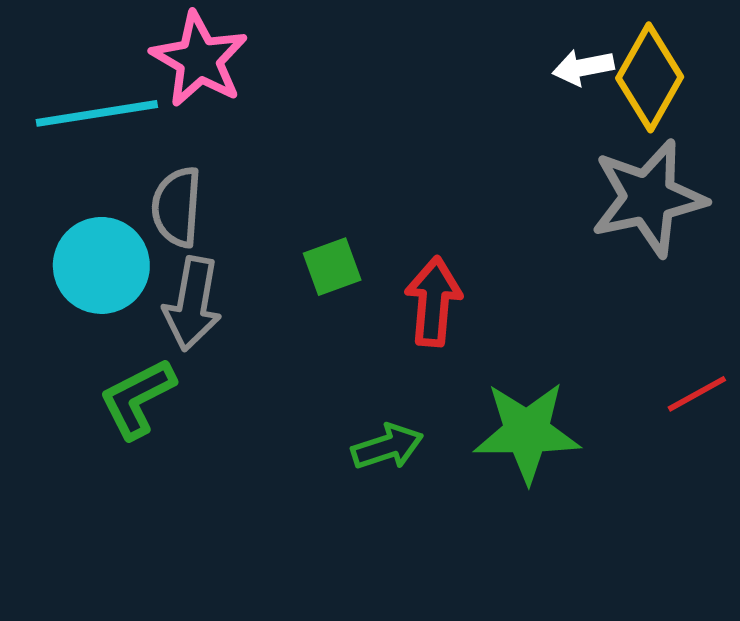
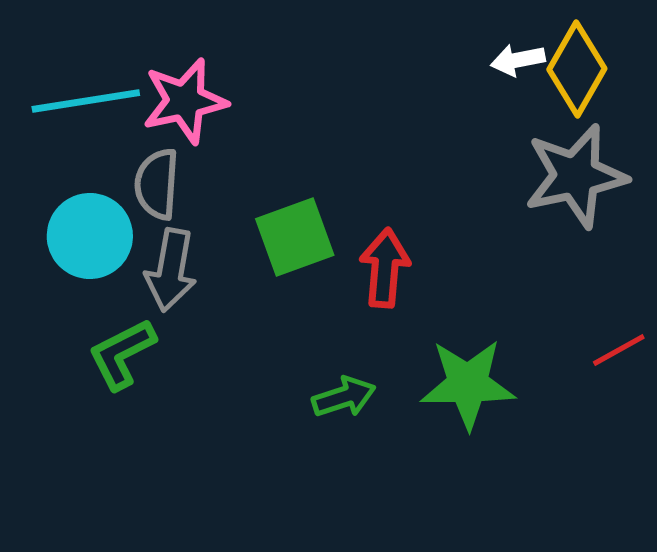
pink star: (199, 59) -> (185, 101), moved, turned 30
green square: (332, 267) -> (295, 237), size x1.5

